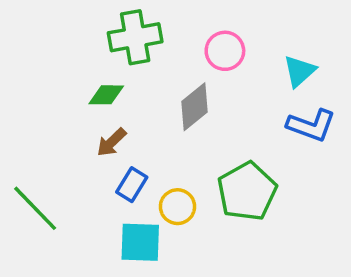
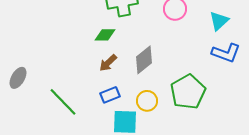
gray diamond: (194, 107) -> (144, 60), moved
blue rectangle: (132, 185) -> (110, 95), moved, turned 36

